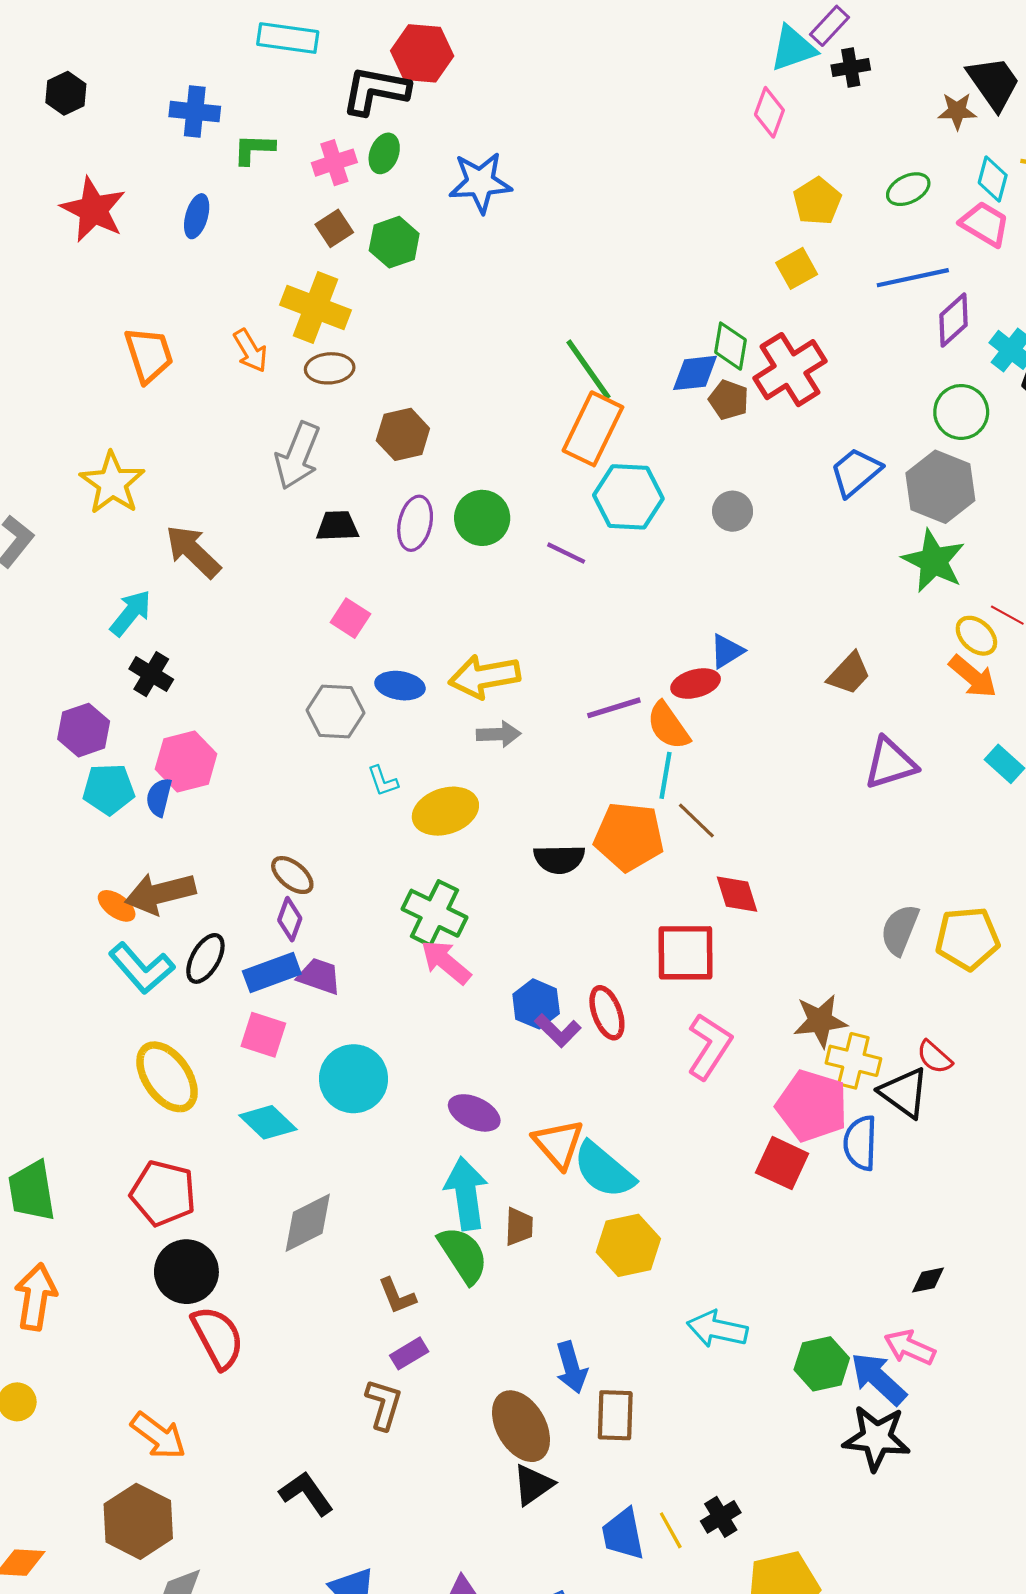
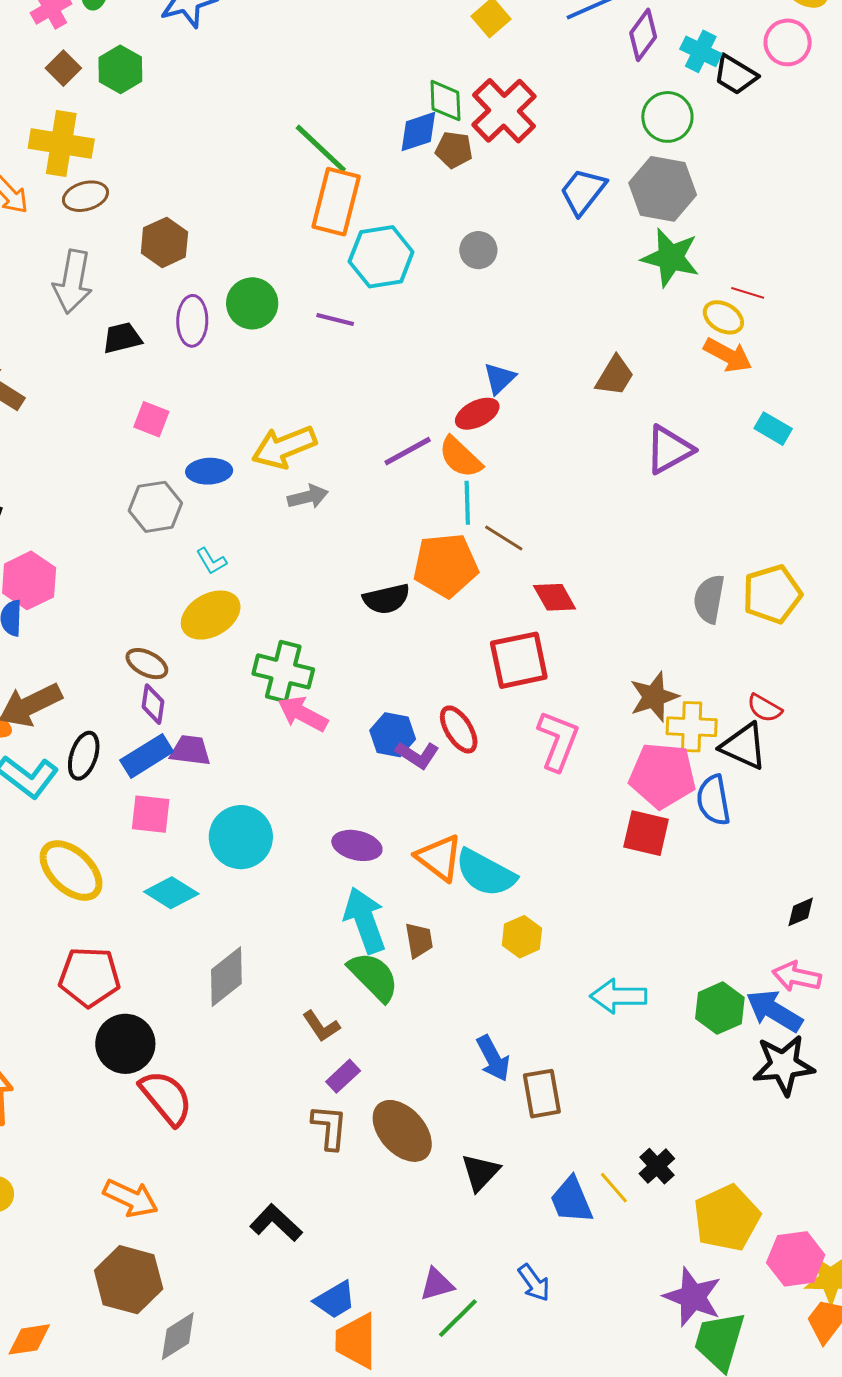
yellow ellipse: (445, 811) -> (211, 615), moved
yellow hexagon: (628, 1245) -> (522, 937), size x0.7
brown ellipse: (521, 1426) -> (402, 1131), moved

